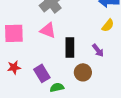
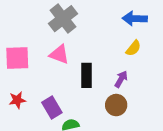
purple arrow: (98, 50) -> (121, 79), turned -112
brown circle: (83, 72) -> (116, 105), moved

